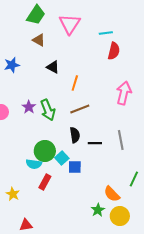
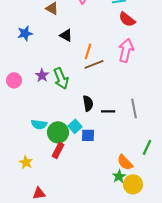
red semicircle: (114, 51) -> (127, 19), turned 114
pink arrow: (124, 93) -> (126, 50), moved
brown line: (80, 109) -> (94, 64), moved
green circle: (45, 151) -> (58, 132), moved
cyan semicircle: (34, 164) -> (39, 124), moved
green star: (98, 210) -> (119, 176), moved

